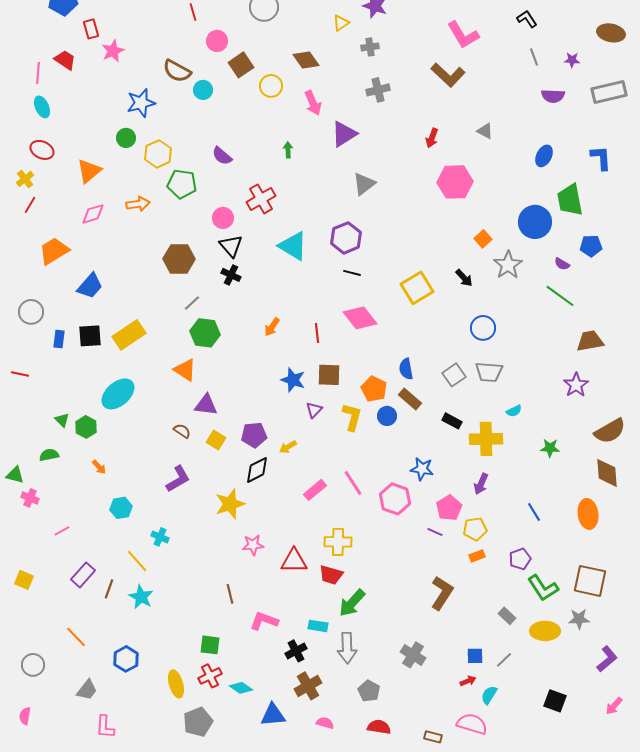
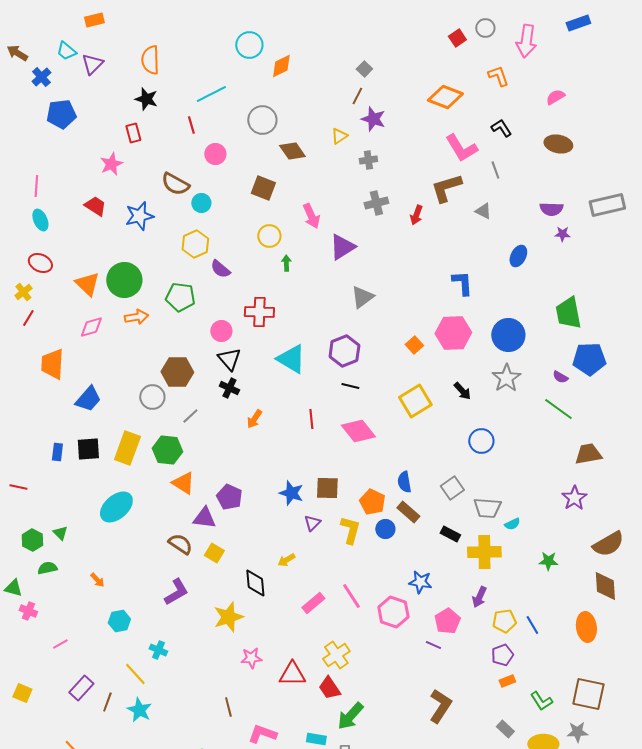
black L-shape: (527, 19) -> (501, 128), moved
red rectangle: (91, 29) -> (133, 133), moved
brown ellipse: (611, 33) -> (558, 144), moved
gray line: (534, 57) -> (495, 170), moved
red trapezoid: (65, 60) -> (95, 206), moved
brown diamond: (306, 60) -> (292, 151), moved
purple star: (572, 60) -> (562, 234), moved
brown square: (241, 65) -> (263, 188), moved, turned -35
brown L-shape: (448, 75) -> (446, 188), turned 120
yellow circle: (271, 86) -> (269, 236), moved
gray triangle: (485, 131) -> (483, 211), moved
green circle: (126, 138) -> (124, 280), moved, size x1.8
red arrow: (432, 138) -> (416, 215), moved
yellow hexagon: (158, 154) -> (195, 244), moved
blue ellipse: (544, 156) -> (518, 256), moved
blue L-shape: (601, 158) -> (462, 283), moved
orange triangle: (89, 171) -> (87, 284), turned -36
pink hexagon: (455, 182) -> (453, 333), moved
red cross: (261, 199) -> (259, 312), turned 32
blue circle: (535, 222) -> (508, 335), moved
orange square: (483, 239) -> (414, 345), moved
blue pentagon: (591, 246) -> (589, 359), size x1.5
orange trapezoid: (54, 251) -> (52, 364), turned -56
gray circle: (31, 312) -> (152, 397), moved
orange arrow: (272, 327) -> (254, 419), moved
green hexagon: (205, 333) -> (167, 450), moved
red line: (317, 333) -> (311, 419), moved
yellow rectangle: (129, 335) -> (127, 448), turned -36
gray trapezoid: (489, 372) -> (487, 508), moved
green hexagon: (86, 427) -> (32, 540), moved
brown semicircle: (182, 431) -> (180, 544), size x1.4
purple pentagon: (254, 435) -> (229, 497), moved, turned 30
black diamond: (257, 470) -> (255, 583), turned -68
yellow pentagon: (475, 529) -> (504, 621), moved
yellow cross: (338, 542) -> (336, 655), turned -36
orange rectangle: (477, 556) -> (507, 681), moved
purple pentagon: (520, 559) -> (502, 655), moved
red trapezoid: (331, 575) -> (329, 688), turned 40
green L-shape: (543, 588) -> (541, 701), size x0.7

